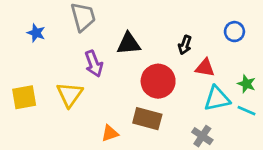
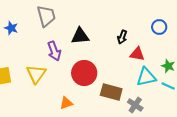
red circle: (158, 81) -> (84, 73), moved
brown rectangle: (147, 119) -> (111, 92), moved

